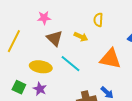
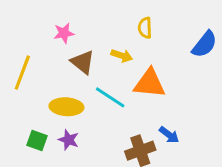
orange triangle: (110, 59) -> (150, 83), moved

